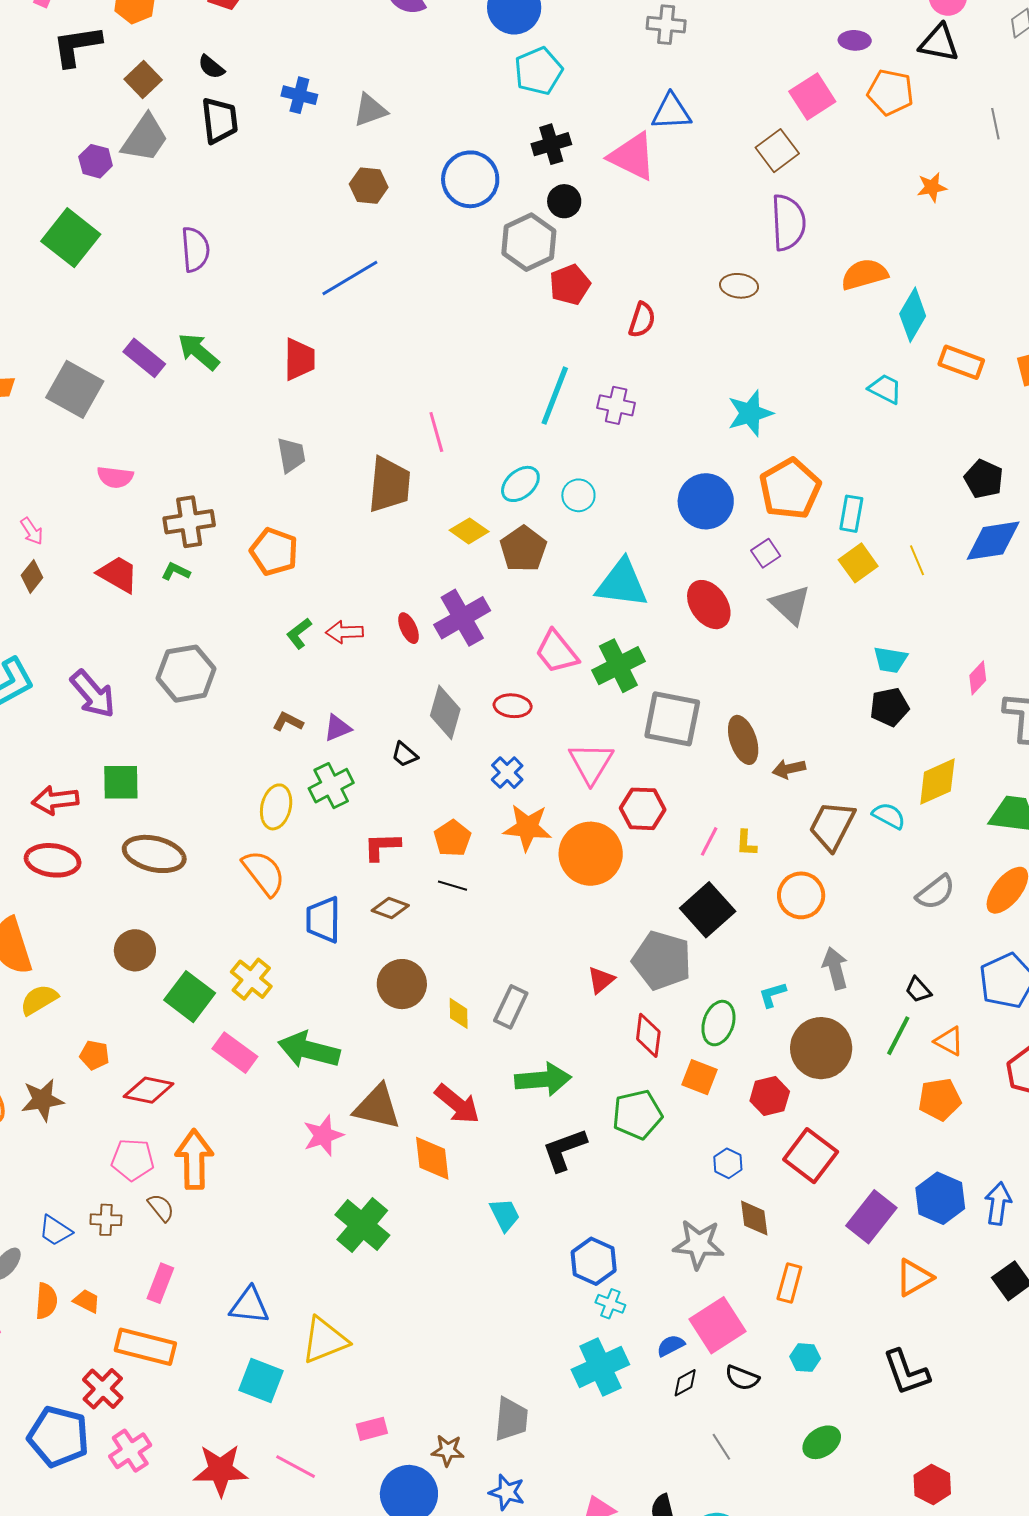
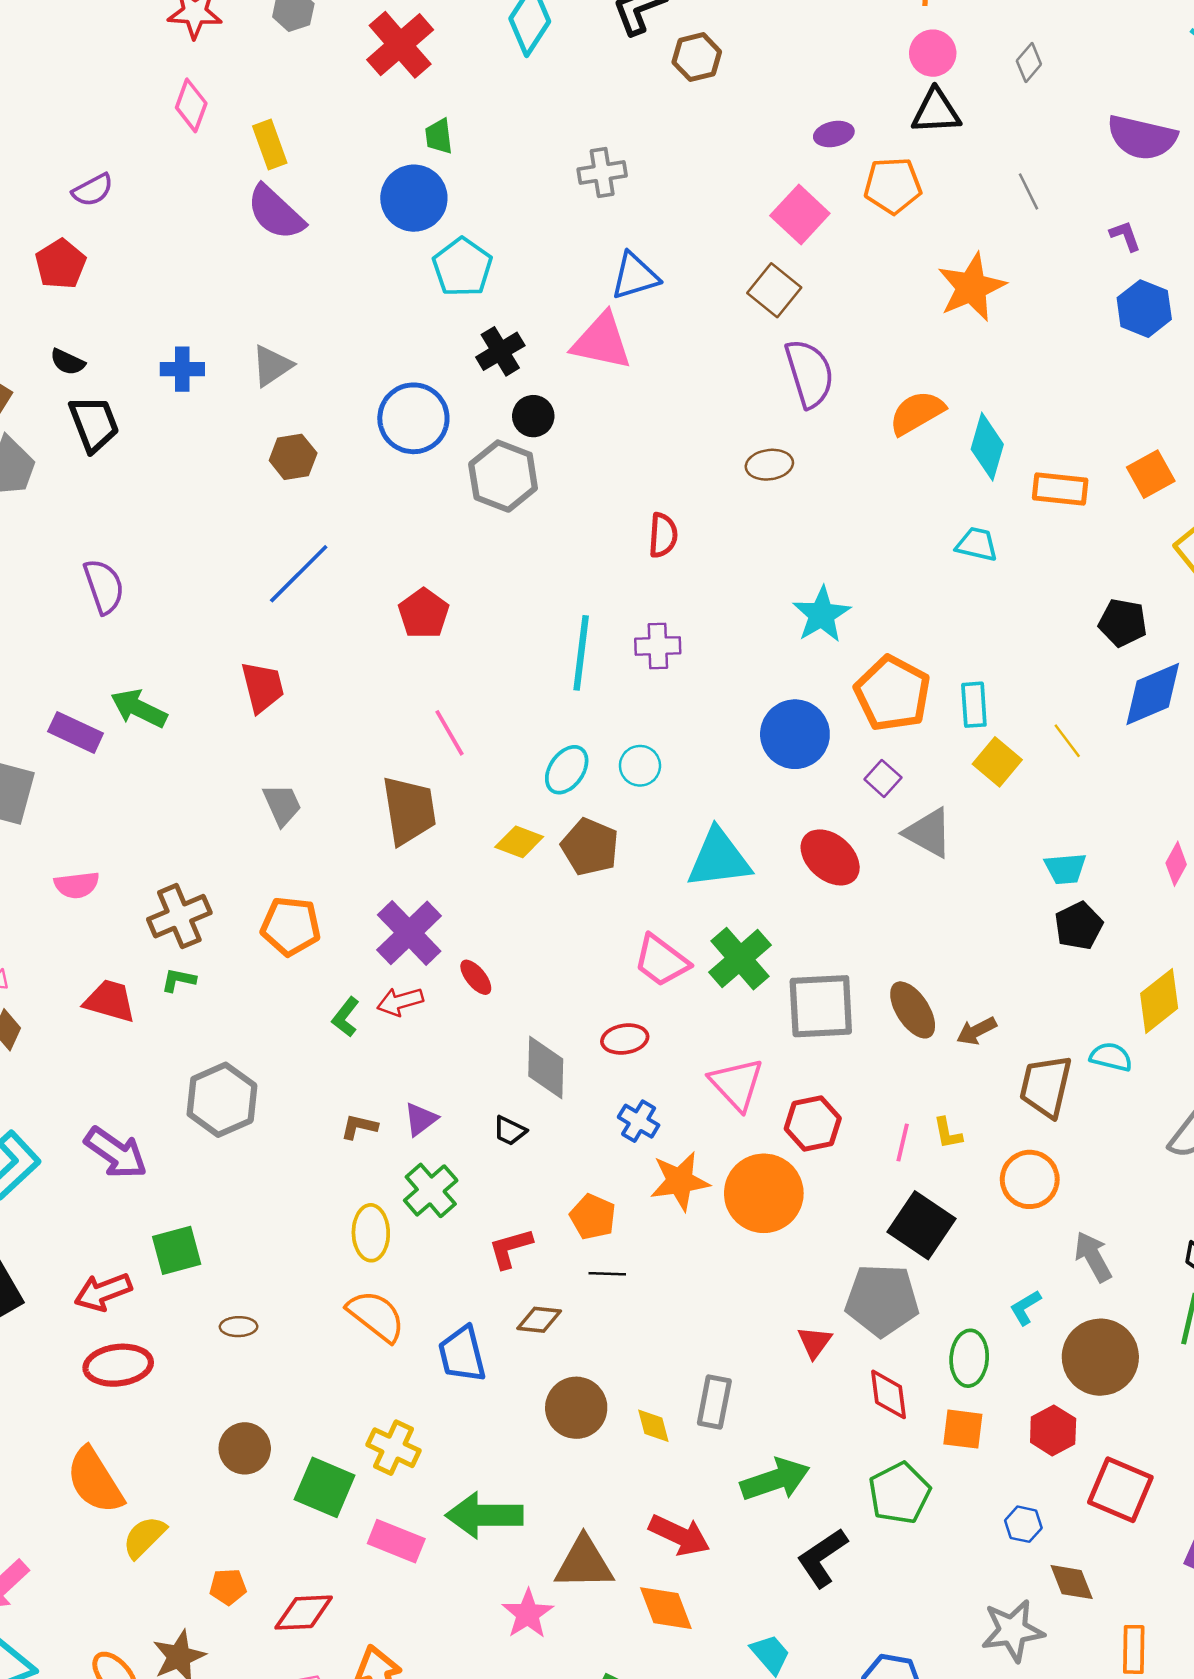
orange star: (932, 187) -> (971, 287), size x1.8
red pentagon: (570, 285) -> (424, 613), moved
purple cross: (462, 618) -> (409, 933), moved
brown ellipse: (154, 854) -> (239, 1327), size x0.5

